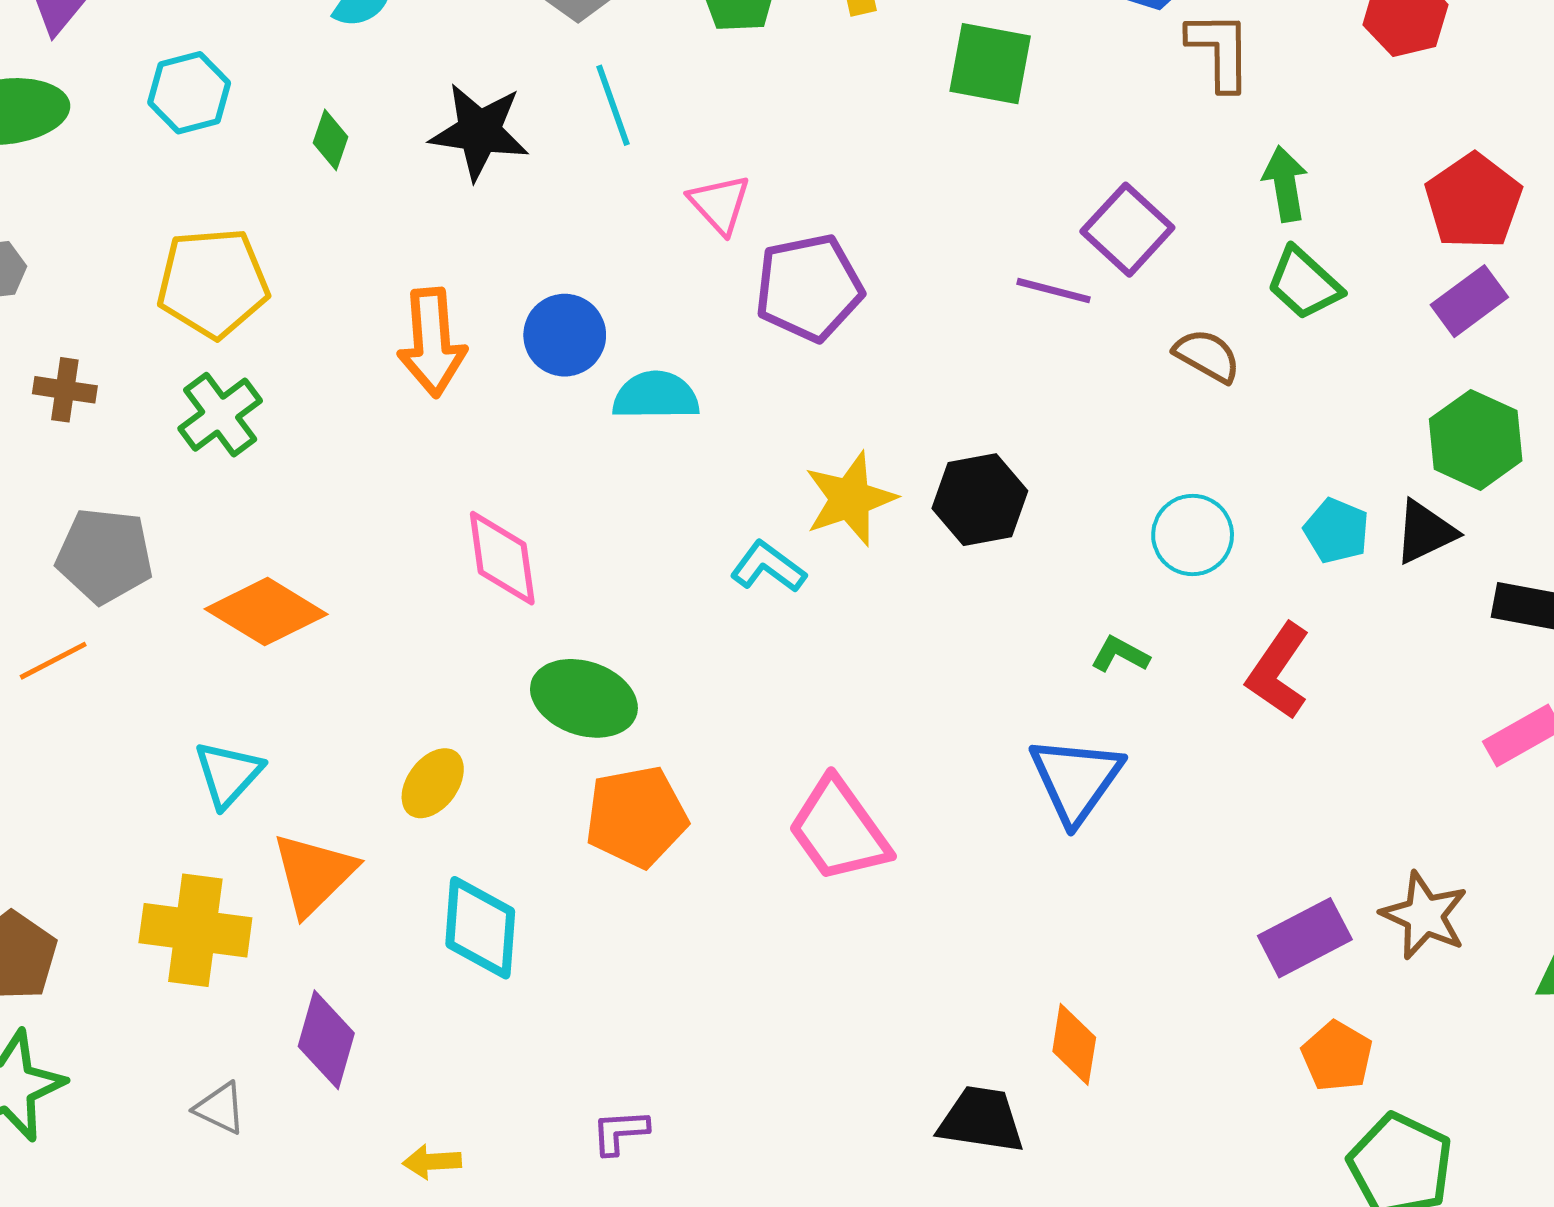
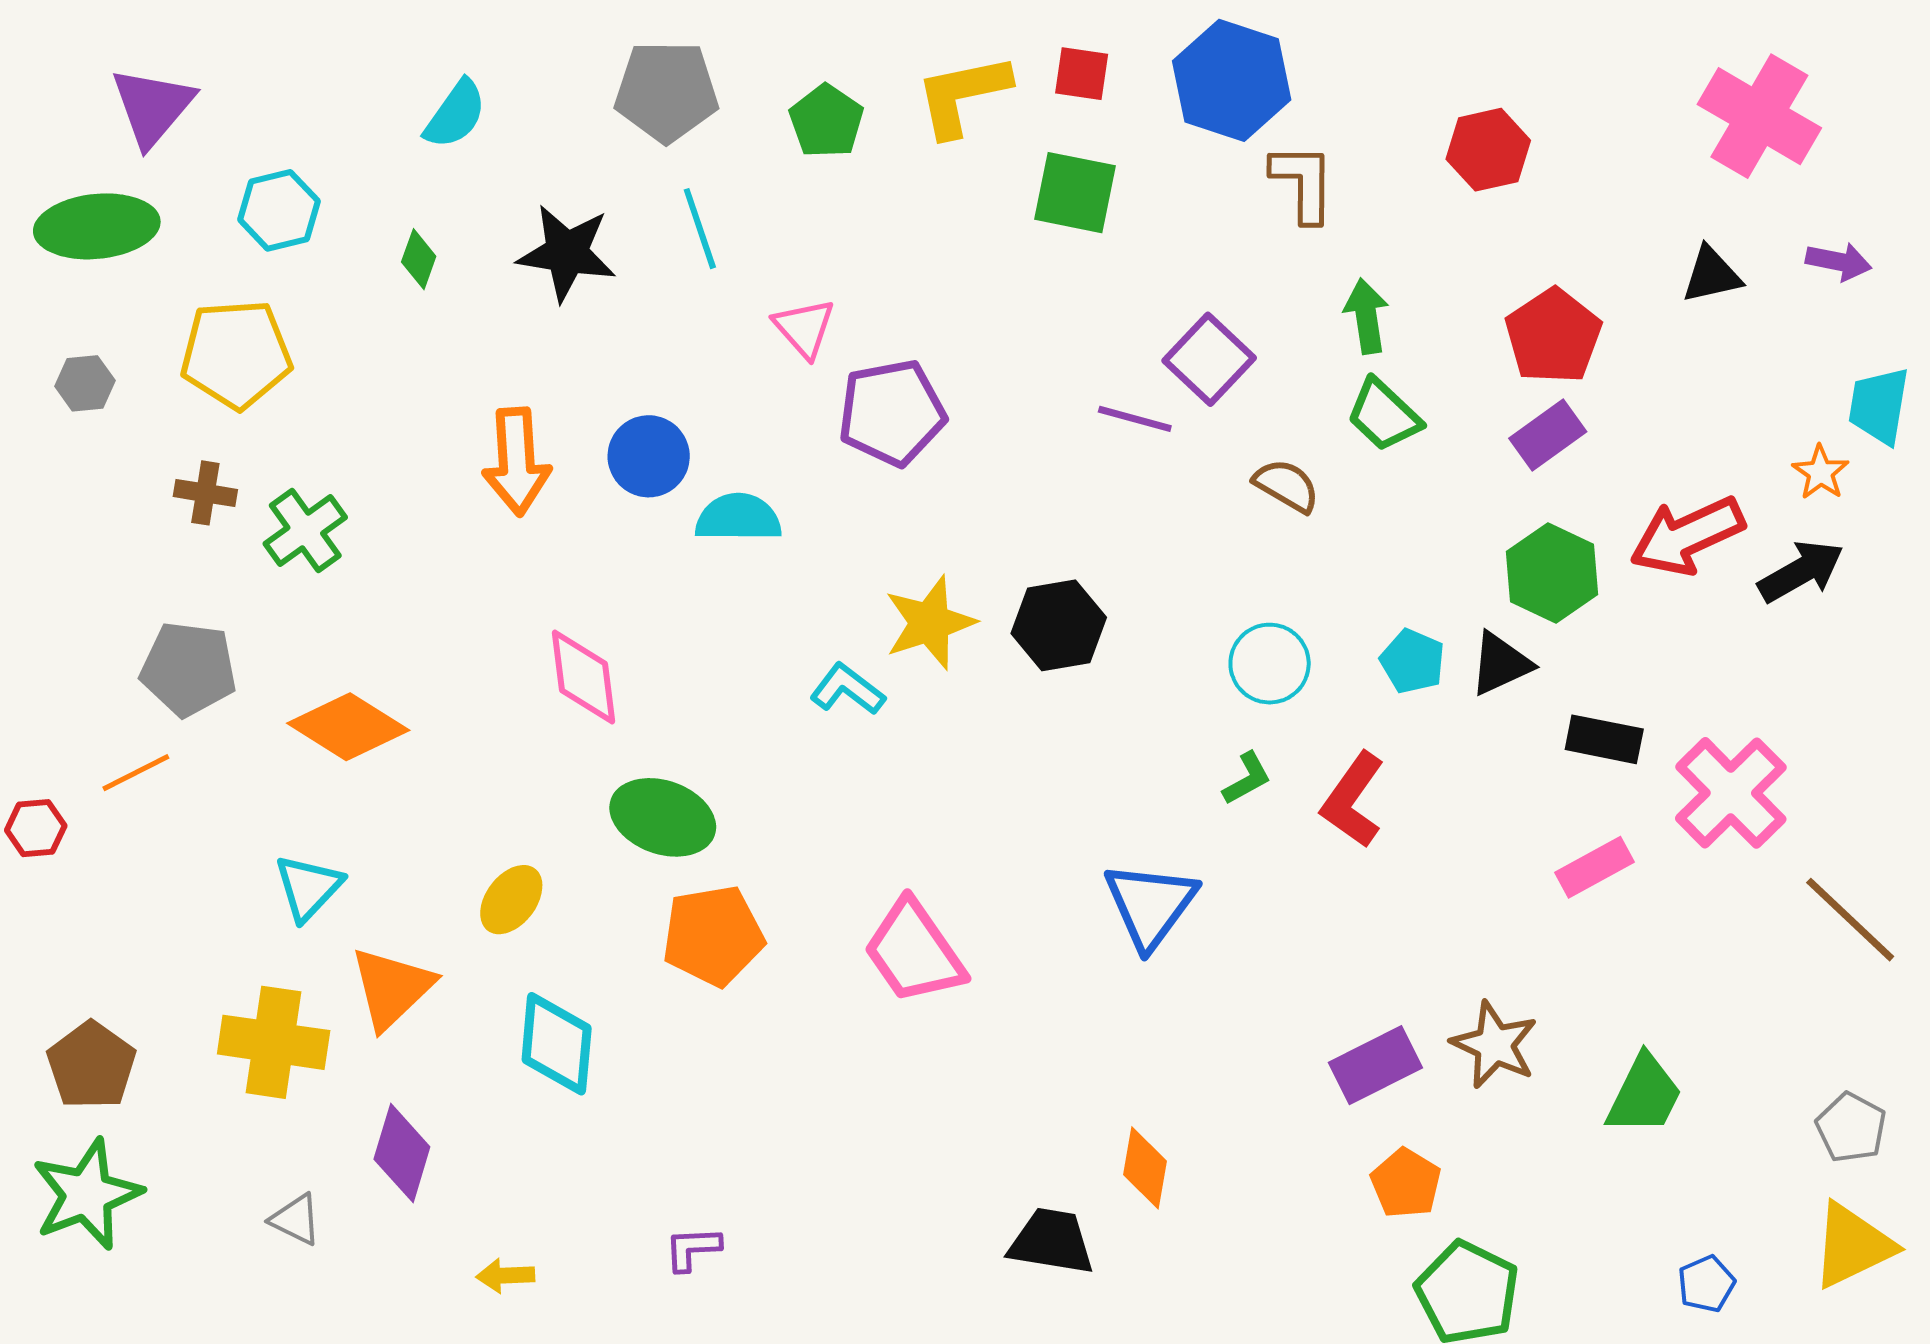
yellow pentagon: (213, 283) -> (236, 354), moved
brown cross: (65, 390) -> (205, 493), moved
green L-shape: (1120, 654) -> (1247, 778), moved, turned 122

